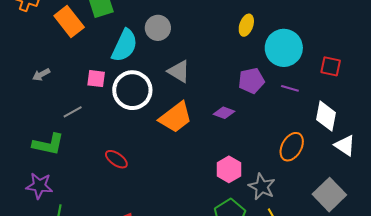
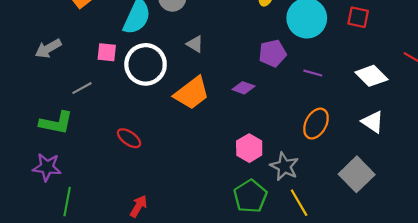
red square: (331, 66) -> (358, 17), moved
gray triangle: (179, 71) -> (195, 44), size x0.7
gray arrow: (41, 75) -> (48, 48), size x1.4
purple line: (290, 88) -> (313, 73), moved
white diamond: (326, 116) -> (371, 76), moved, turned -56

